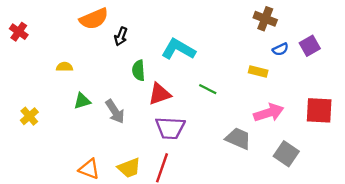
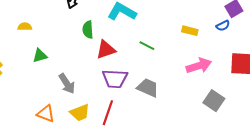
blue semicircle: (280, 49) -> (223, 26), moved
gray arrow: (115, 111) -> (67, 84), moved
gray trapezoid: (238, 138) -> (148, 88), moved

